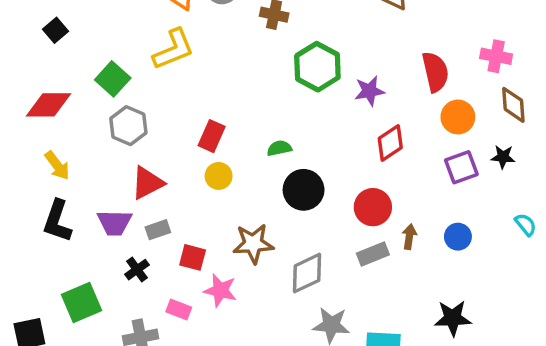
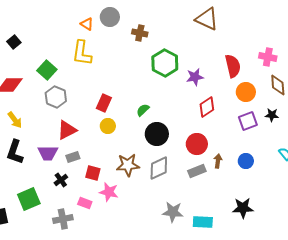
yellow L-shape: (173, 49) -> (82, 53), turned 120
green semicircle: (279, 148) -> (143, 110), turned -32
gray diamond: (307, 273) -> (159, 168), moved

